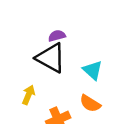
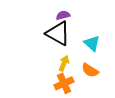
yellow arrow: (29, 95) -> (64, 63), moved

